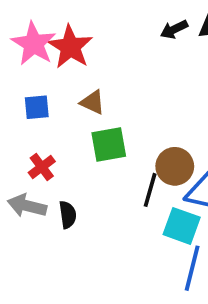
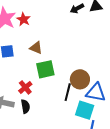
red star: (70, 47) -> (24, 19), size x0.6
red cross: (42, 167) -> (25, 87), moved

